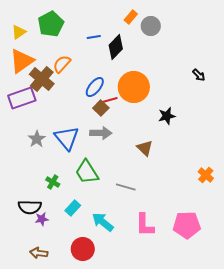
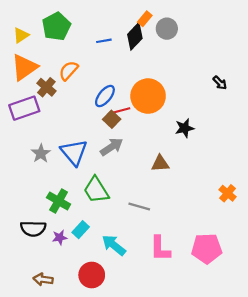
black diamond: (116, 47) -> (135, 36), moved
brown cross: (42, 79) -> (46, 87), size x0.7
gray arrow: (101, 133) -> (112, 147), turned -35
brown triangle: (145, 148) -> (160, 163), turned -48
green cross: (53, 182) -> (59, 201), size x1.5
purple star: (42, 219) -> (60, 237), moved

